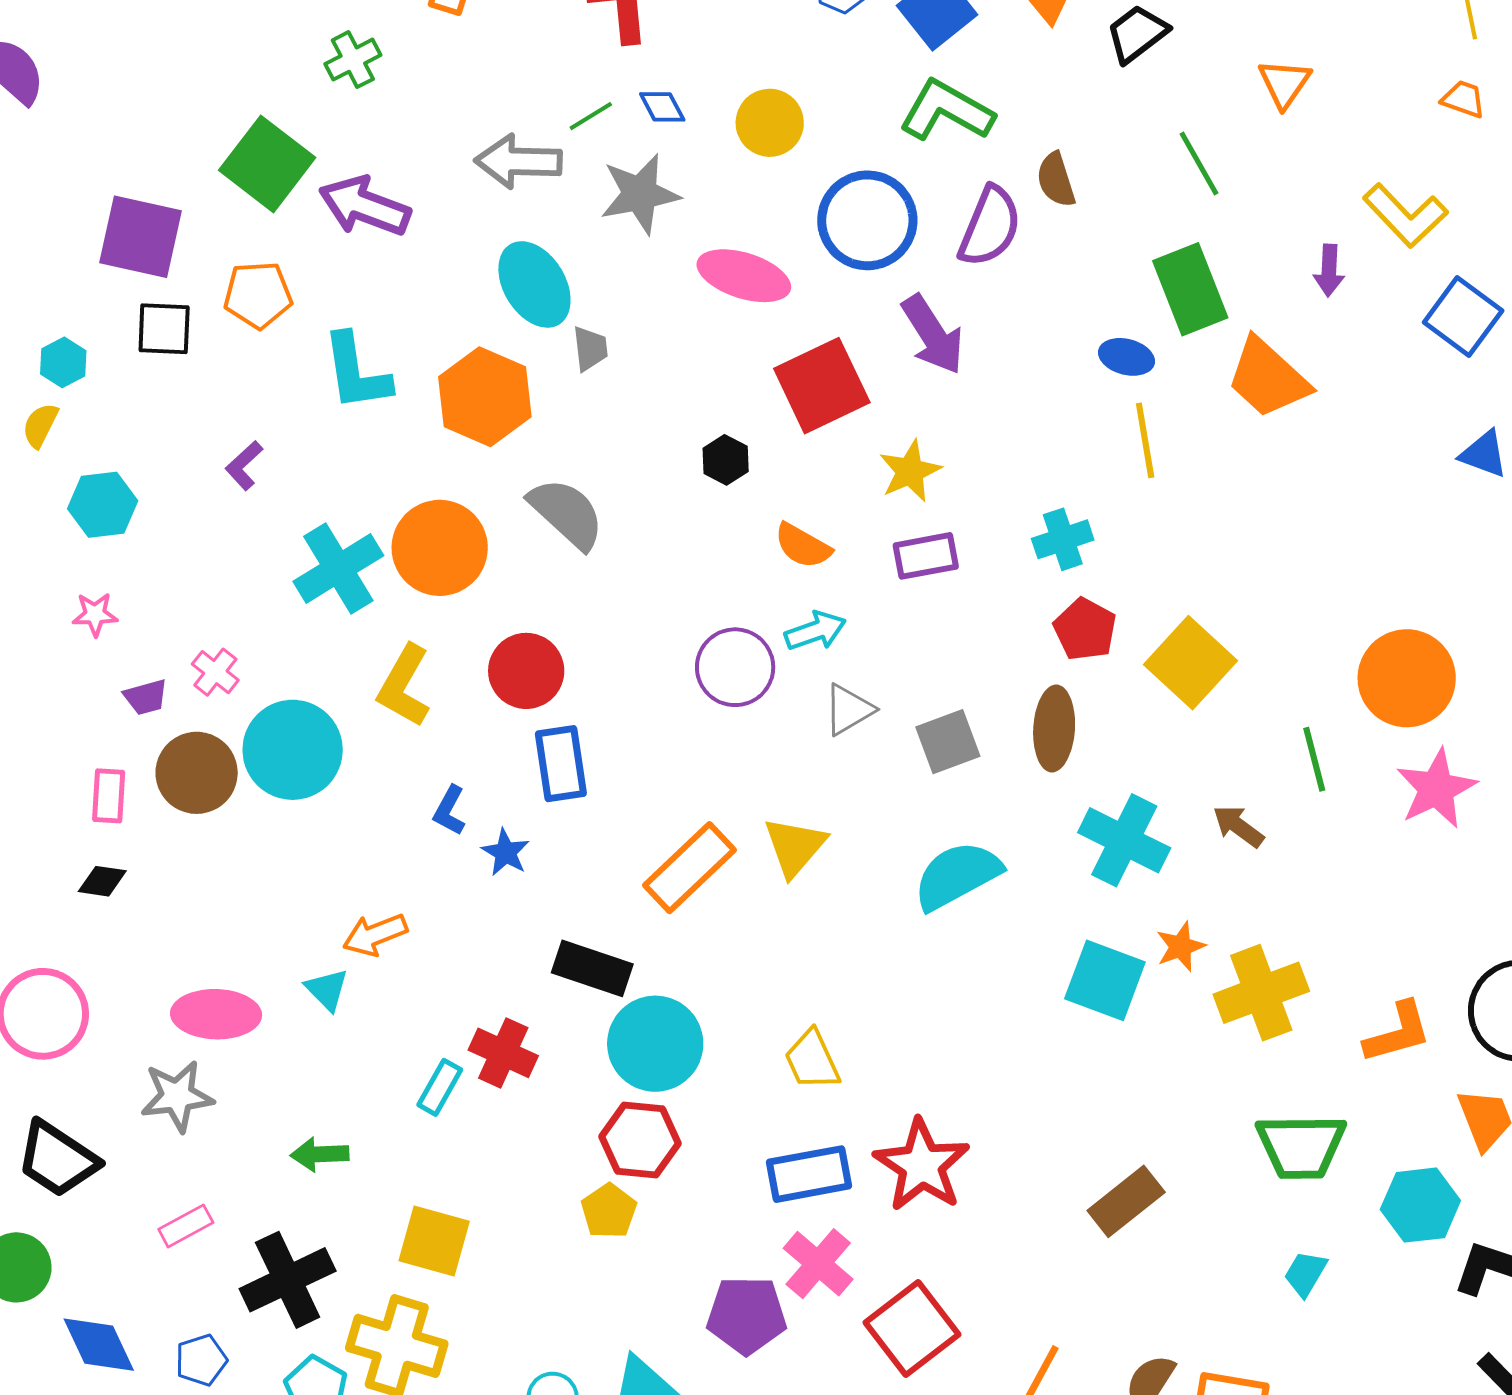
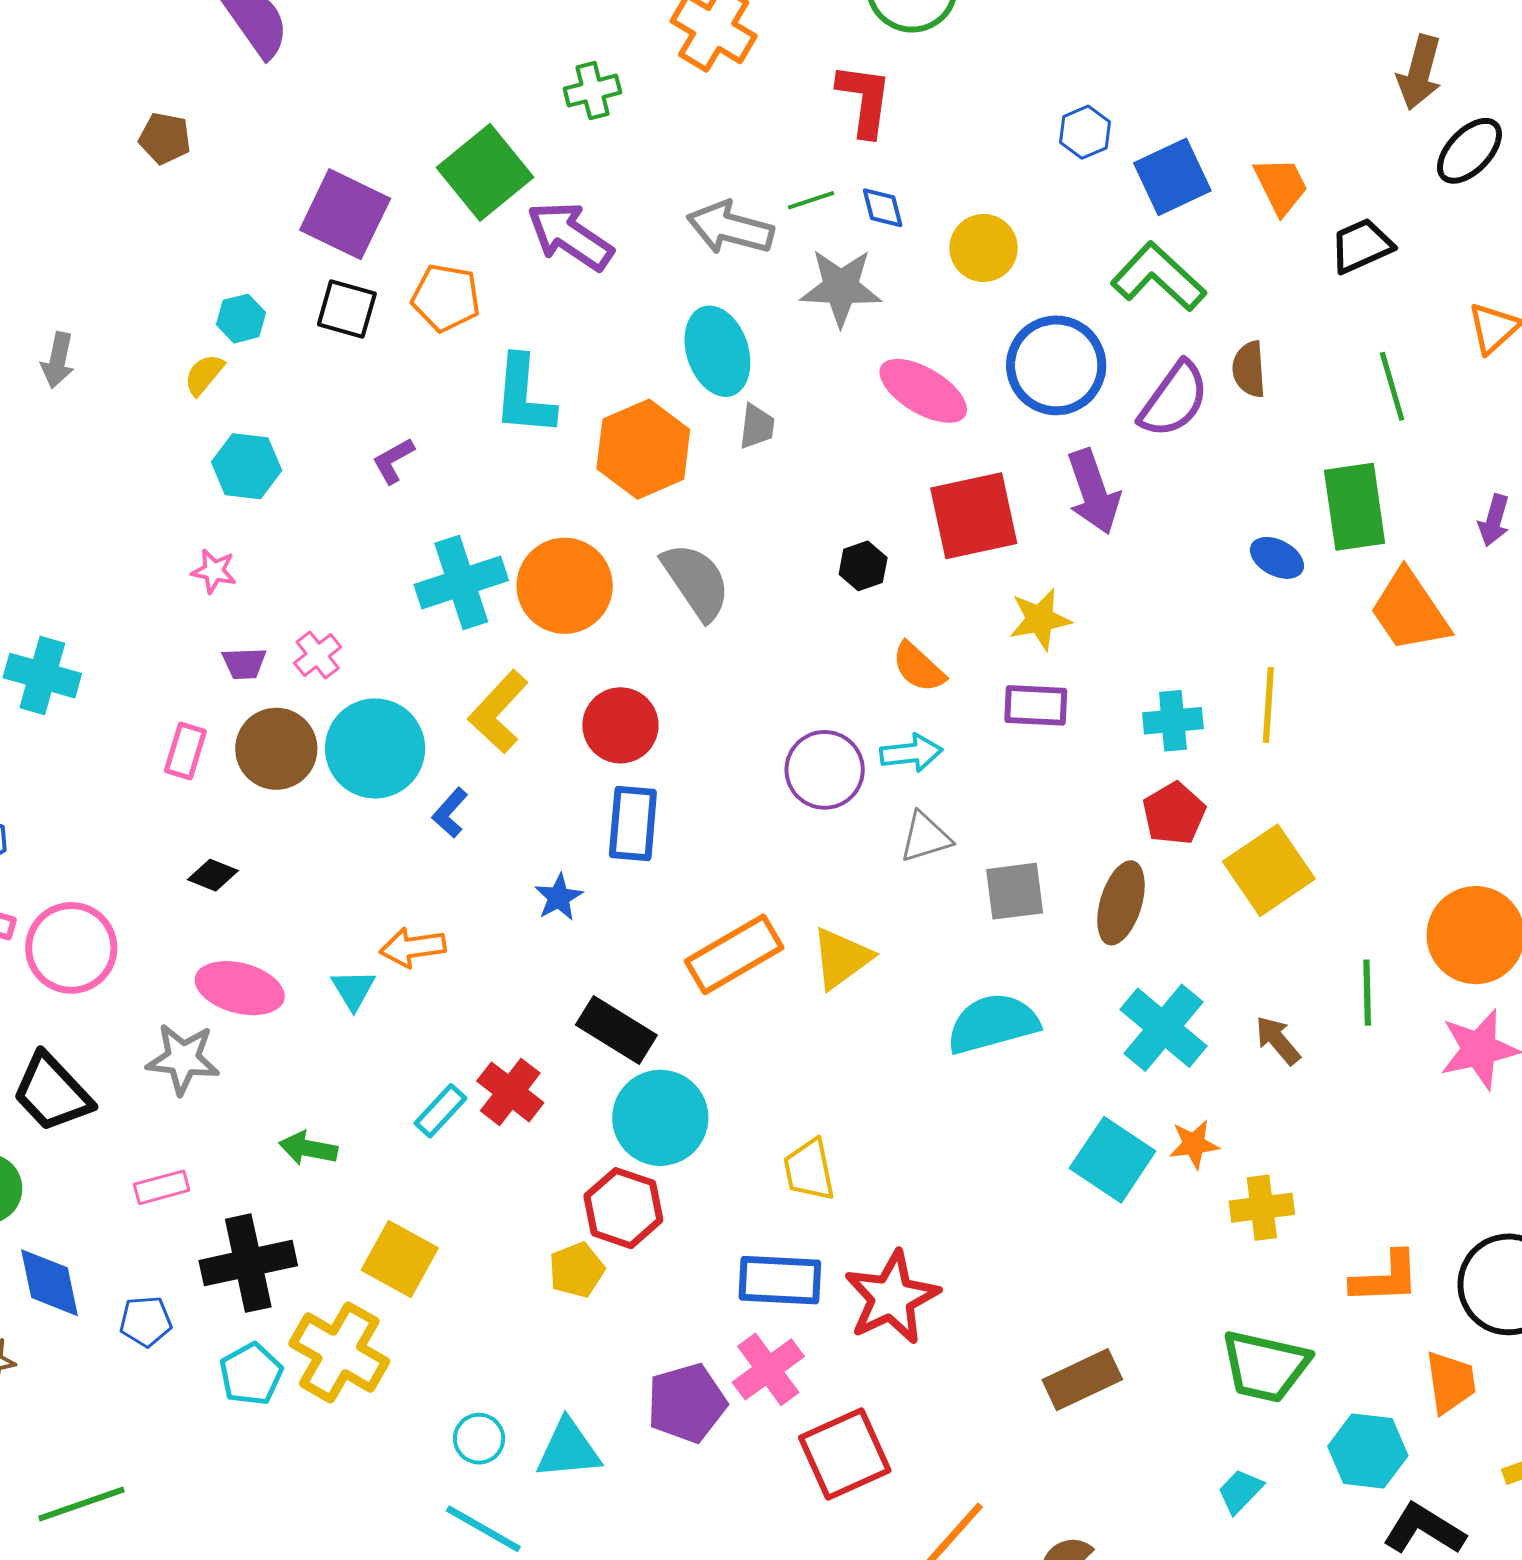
yellow line: (1145, 440) -> (1268, 705), moved
blue L-shape: (449, 810) -> (450, 813), moved
black diamond: (102, 881) -> (213, 875), moved
yellow cross: (1261, 993) -> (1262, 1208), size x0.7
purple pentagon: (747, 1315) -> (687, 1403), turned -30

